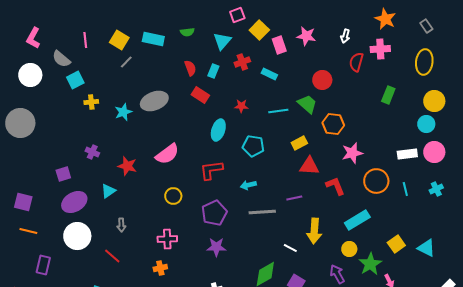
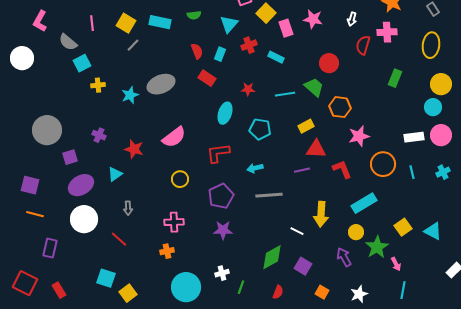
white circle: (30, 75) -> (22, 58), moved
gray circle: (20, 123) -> (47, 130), moved
purple line: (294, 198) -> (302, 170), moved

